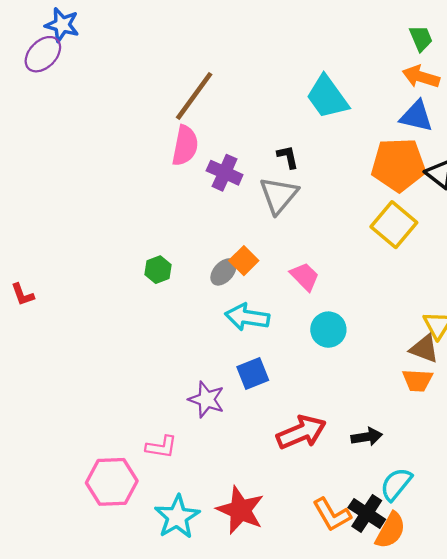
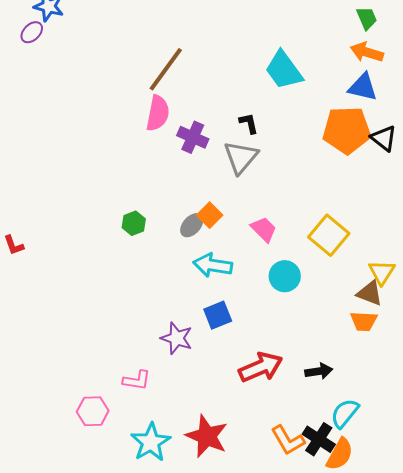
purple ellipse: (43, 54) -> (32, 32), size x0.7
yellow square: (394, 225) -> (329, 235), moved
pink hexagon: (112, 482) -> (93, 411), size x0.7

